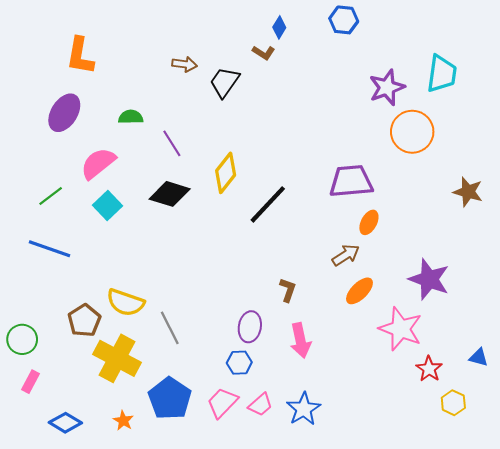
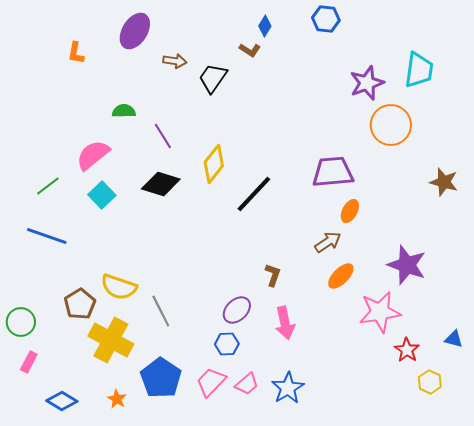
orange L-shape: (80, 56) -> (76, 53), size x0.6
purple ellipse: (64, 113) -> (135, 31), moved
purple ellipse: (250, 327) -> (237, 310), turned 36
pink star: (401, 329) -> (380, 312), turned -30

